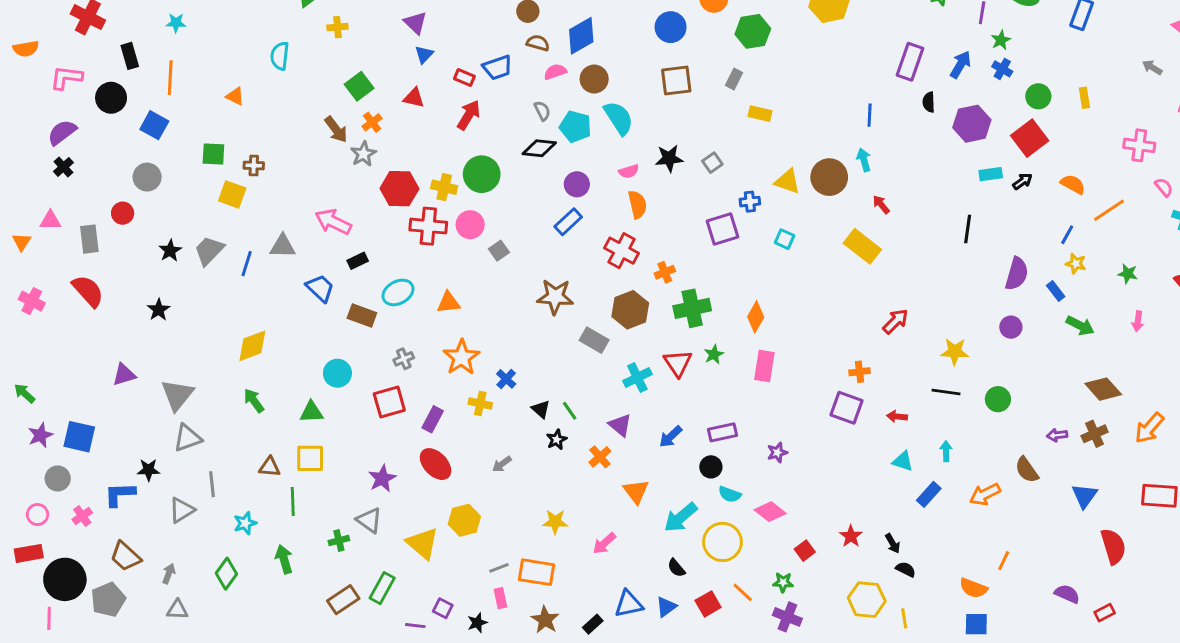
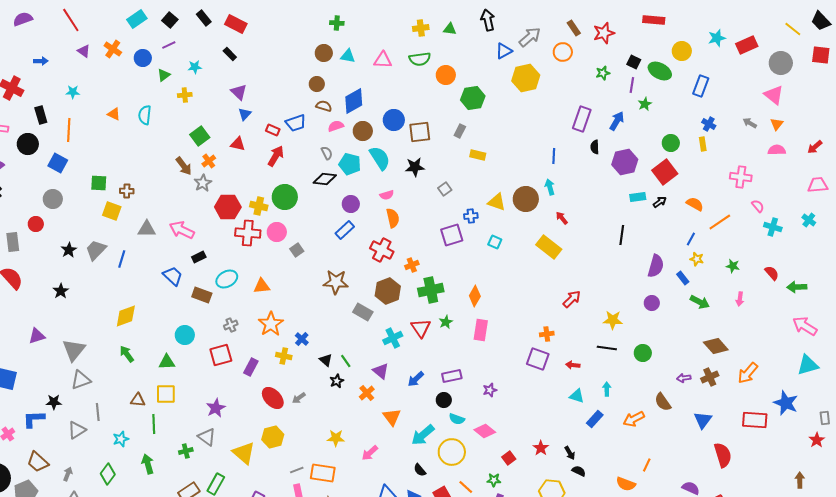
blue circle: (671, 27) -> (394, 120), moved
blue cross: (1002, 69) -> (709, 124), moved
orange triangle: (235, 96) -> (114, 114), moved
black star: (669, 158) -> (415, 167), moved
gray triangle: (283, 246) -> (147, 229), moved
red ellipse: (436, 464) -> (273, 398), moved

